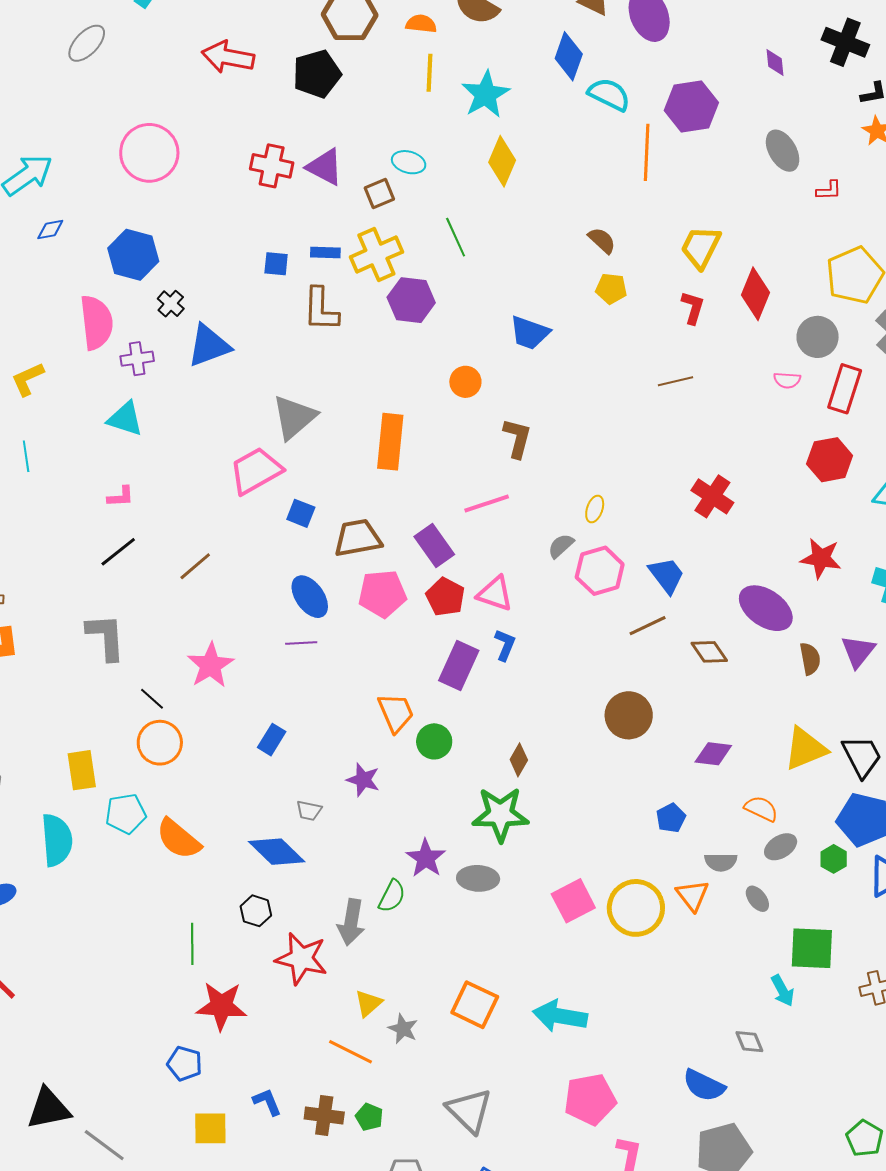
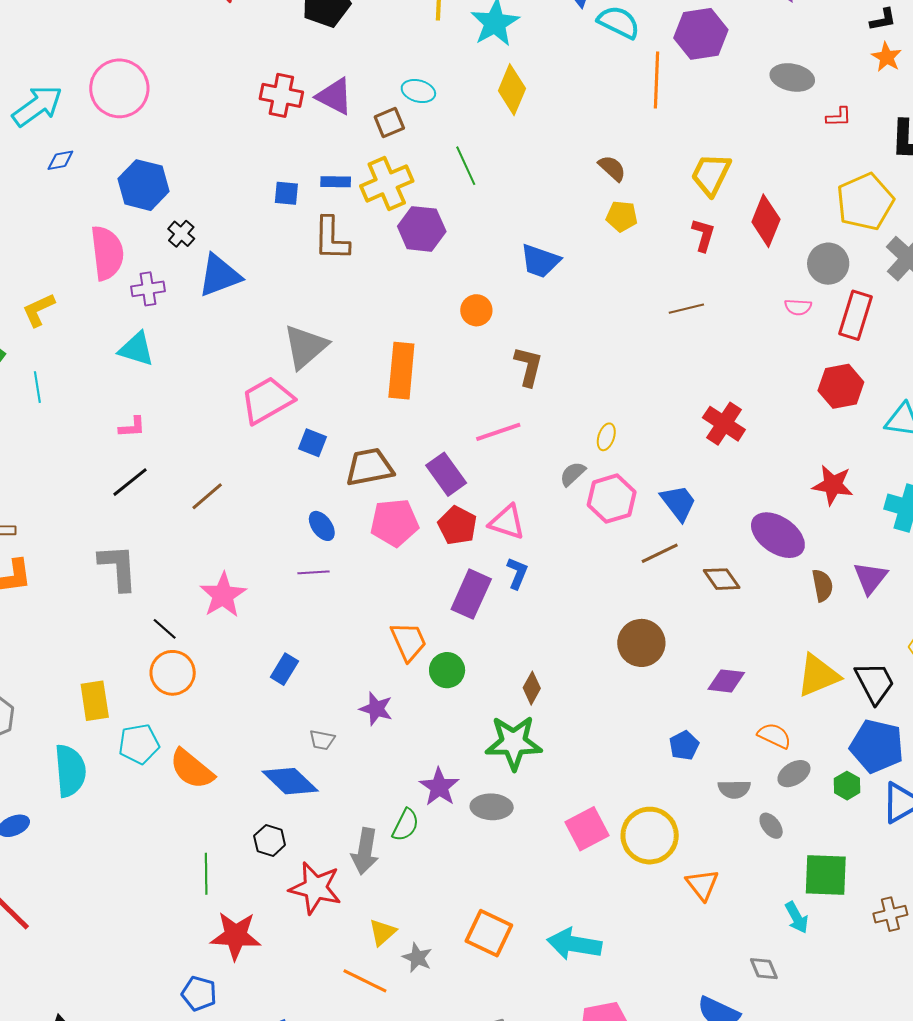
gray ellipse: (783, 151) -> (792, 77), turned -48
pink circle: (149, 153) -> (119, 88), moved
blue ellipse: (310, 597) -> (322, 526), size x0.7
orange triangle: (692, 895) -> (702, 885), moved

